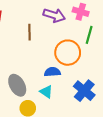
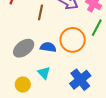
blue semicircle: (52, 72) -> (48, 47), moved
gray ellipse: (17, 85) -> (24, 48), moved, turned 70

